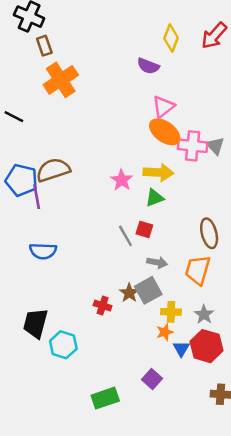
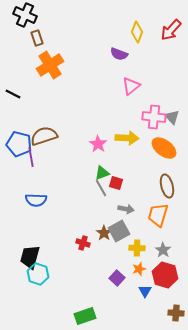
orange ellipse: (165, 132) -> (164, 148), moved
green triangle: (155, 198) -> (102, 173), moved
orange star: (165, 332) -> (139, 269), moved
cyan hexagon: (63, 345) -> (38, 274), moved
blue triangle: (181, 349) -> (145, 291), moved
purple square: (152, 379) -> (117, 278), moved

